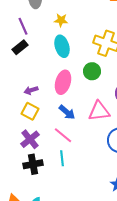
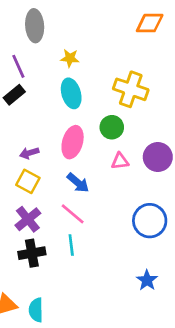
pink triangle: (99, 111) -> (120, 161), moved, size x0.6

